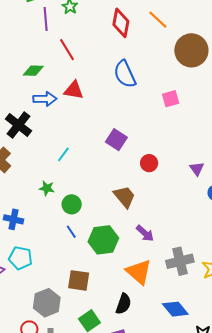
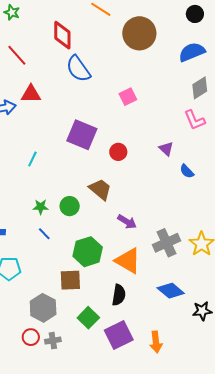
red diamond: (121, 23) -> (62, 35), moved
pink square: (171, 99) -> (128, 97), moved
purple square: (116, 140) -> (82, 135), size x1.4
green star: (47, 188) -> (41, 207), moved
green circle: (72, 204) -> (70, 206), moved
blue line: (71, 232) -> (44, 234), moved
green hexagon: (103, 240) -> (88, 252), moved

